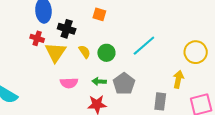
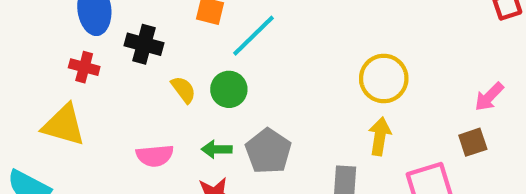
cyan line: (144, 46) -> (253, 36), moved
yellow triangle: (55, 52) -> (64, 125), moved, turned -45
yellow circle: (196, 52) -> (384, 78), moved

